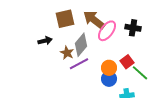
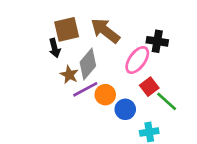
pink ellipse: (107, 31) -> (137, 60), moved
black arrow: (45, 41) -> (55, 48), moved, turned 88
orange circle: (109, 68) -> (105, 95), moved

